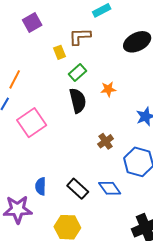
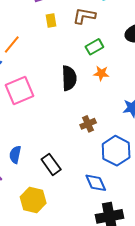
yellow rectangle: (60, 52) -> (51, 21), moved
green rectangle: (77, 73) -> (94, 47), moved
blue diamond: (110, 188) -> (96, 183), moved

